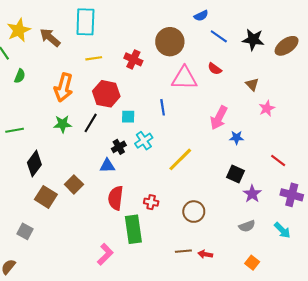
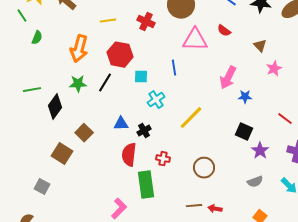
black cross: (119, 147) -> (144, 131), moved
black diamond: (34, 164) -> (55, 107), moved
brown square: (74, 184) -> (84, 133), moved

